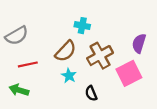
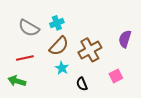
cyan cross: (82, 26) -> (57, 23), moved, turned -32
gray semicircle: (17, 36) -> (29, 28), moved, turned 60
pink square: (129, 73) -> (116, 76), moved, size x0.6

